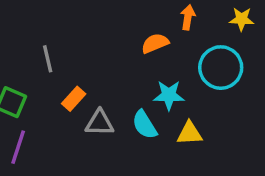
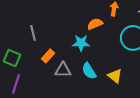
cyan star: (169, 95) -> (81, 43), moved
yellow triangle: (190, 133) -> (115, 76), turned 42

